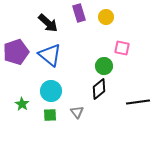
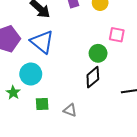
cyan circle: (51, 91) -> (31, 74), moved
gray triangle: (77, 112) -> (70, 110), moved, turned -32

